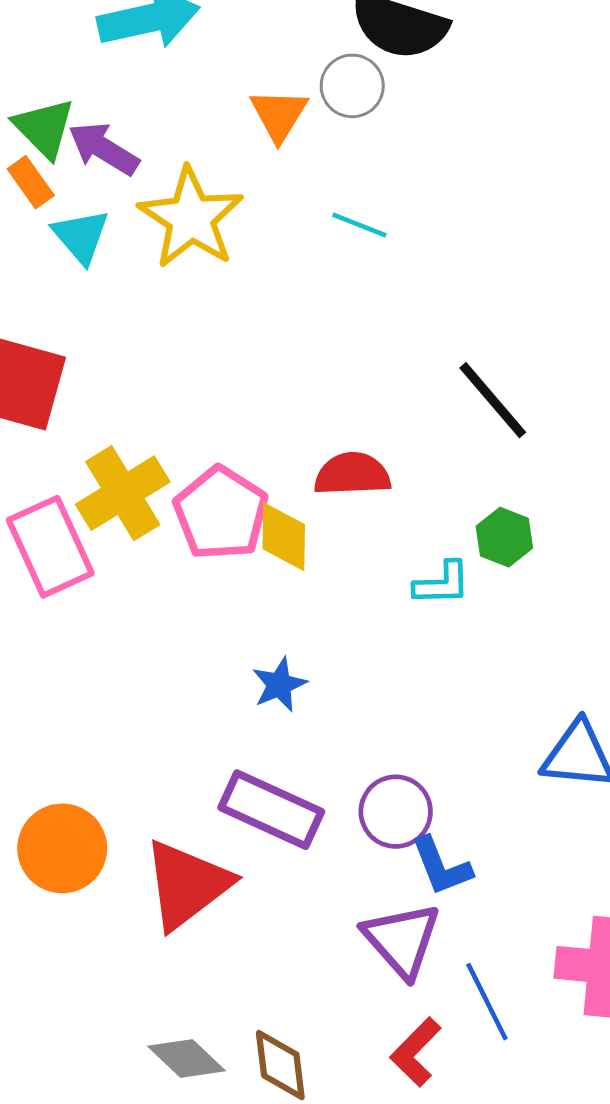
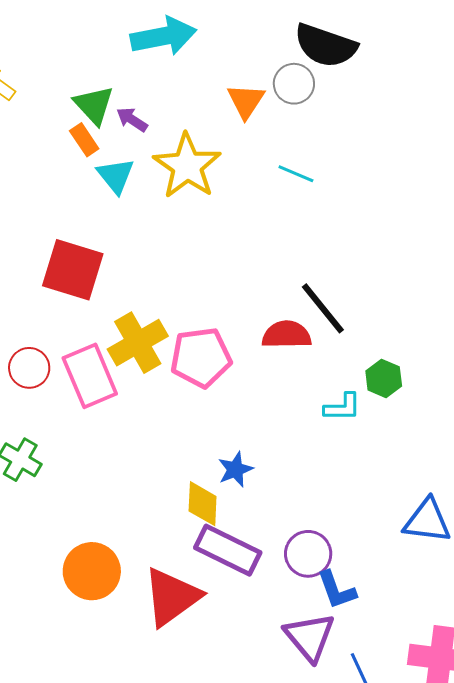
purple arrow: (104, 149) -> (132, 120), size x0.7
black line: (493, 400) -> (323, 308), moved
pink pentagon: (221, 513) -> (201, 357), turned 30
yellow diamond: (284, 537) -> (203, 504), moved

